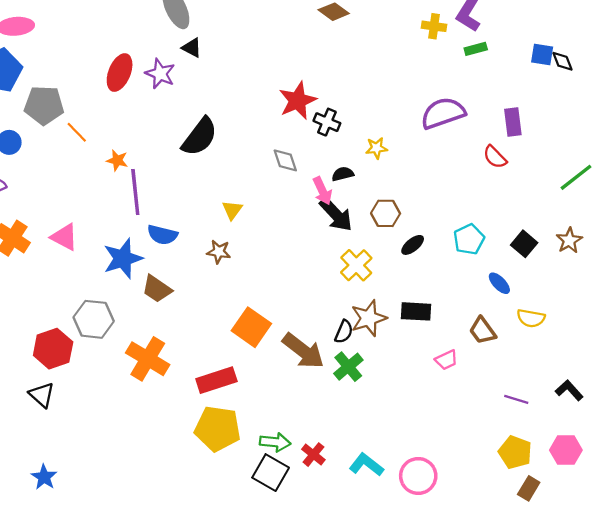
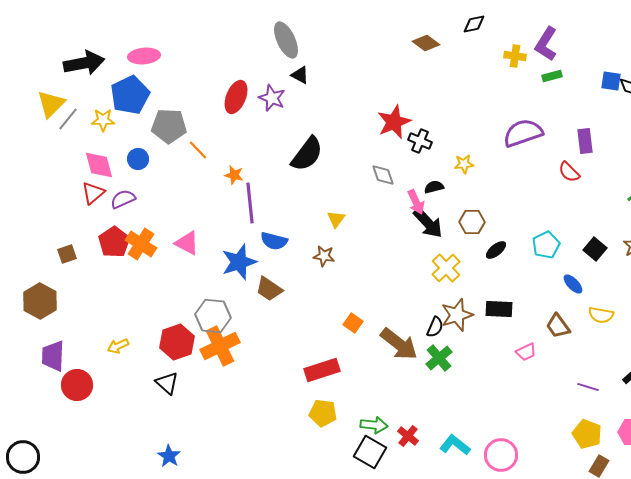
orange square: (251, 327) -> (353, 323), size x0.6
orange cross: (148, 359) -> (220, 346), moved, turned 33
yellow pentagon: (218, 429) -> (323, 413), size x0.7

